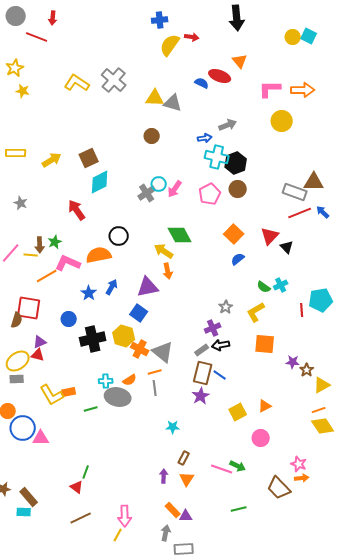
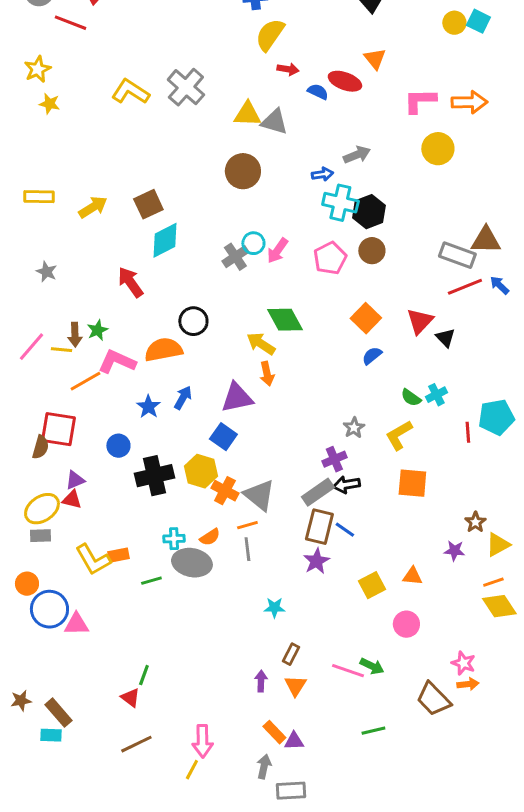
red arrow: (192, 37) -> (288, 69), moved
brown circle: (152, 136) -> (243, 171), size x1.5
gray rectangle: (202, 350) -> (318, 492), size x1.5
purple star: (293, 362) -> (454, 551), moved
orange triangle: (265, 406) -> (412, 576), turned 32

